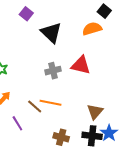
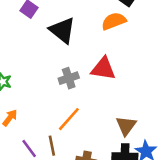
orange line: (50, 103) -> (69, 119), turned -55
brown line: (35, 106) -> (52, 146), moved, turned 42

